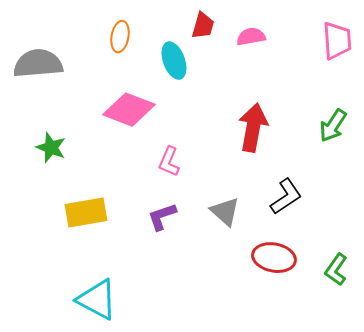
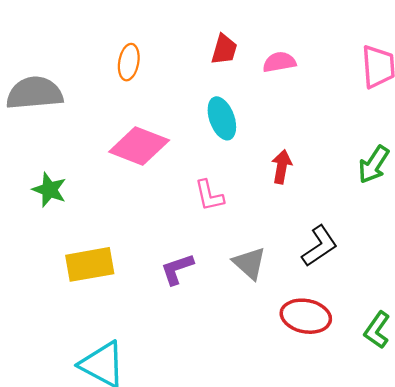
cyan ellipse: (174, 61) -> (222, 118), moved
red arrow: (253, 128) -> (282, 167), size x0.6
pink L-shape: (169, 162) -> (209, 195), moved, turned -36

